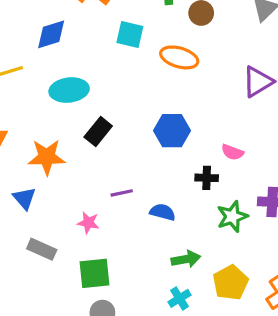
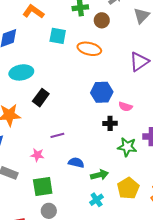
blue hexagon: (172, 131) -> (102, 92), moved
blue semicircle: (163, 212) -> (76, 163), moved
green star: (232, 217) -> (127, 147), turned 30

